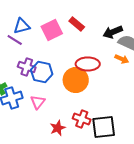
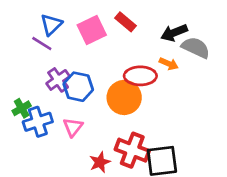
blue triangle: (22, 26) -> (51, 25), turned -30
orange arrow: (122, 59) -> (169, 64), moved
purple cross: (27, 67) -> (58, 80), turned 36
red cross: (82, 119) -> (132, 150), size x1.4

